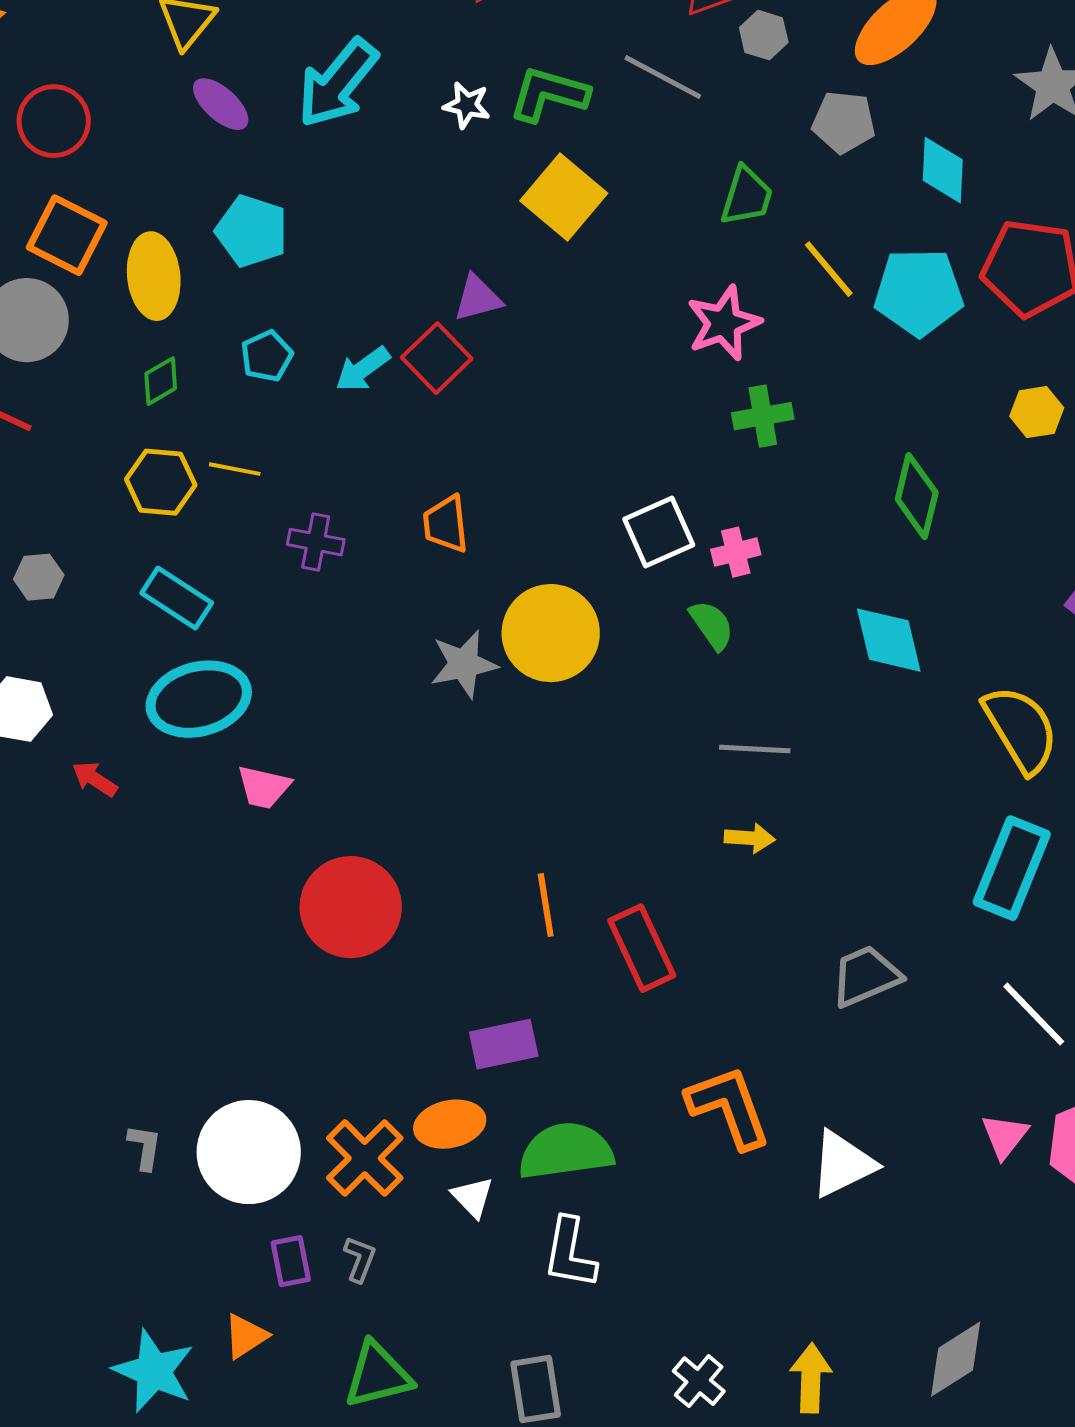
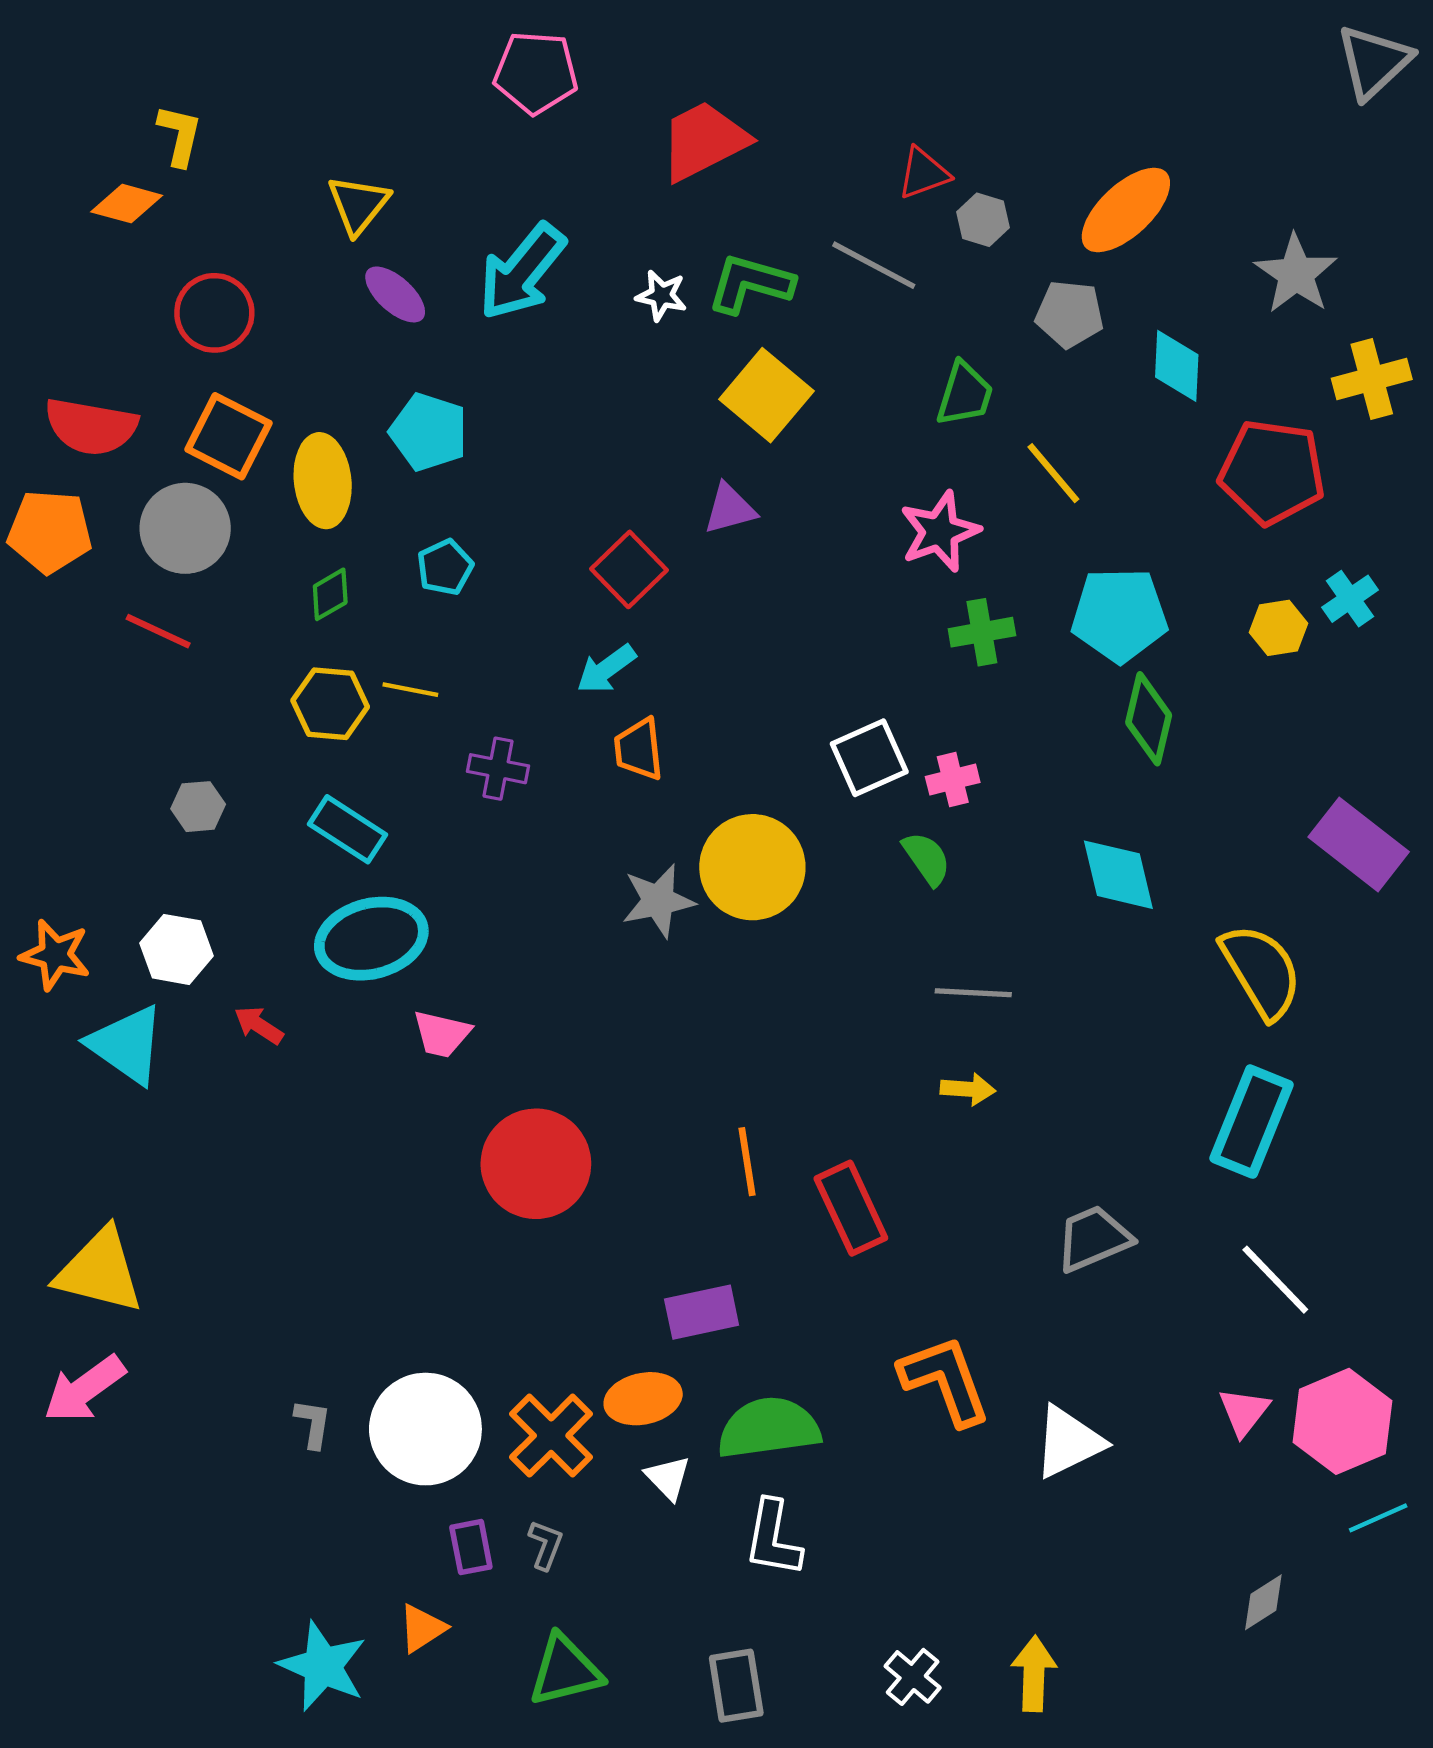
cyan pentagon: (919, 292) -> (1119, 615), moved
purple triangle: (478, 298) -> (730, 509), moved
cyan arrow: (363, 369) -> (606, 669), moved
gray diamond: (956, 1359) -> (1263, 1602), moved, size x0.7

